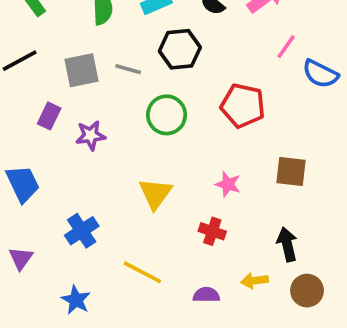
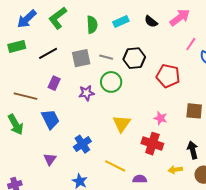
black hexagon: (180, 49) -> (134, 58), moved
green circle: (167, 115) -> (111, 82), moved
purple rectangle: (49, 116) -> (54, 83), moved
red cross: (212, 231) -> (152, 144), size x1.5
purple semicircle: (206, 295) -> (140, 179), moved

